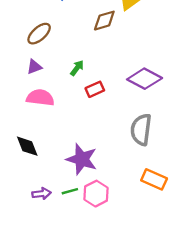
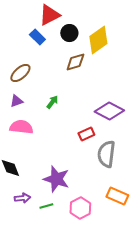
red rectangle: (95, 89) -> (86, 134), moved
purple arrow: (41, 194) -> (22, 198), moved
pink hexagon: (96, 194) -> (80, 208), moved

